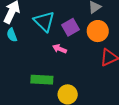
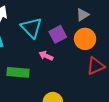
green rectangle: (42, 80) -> (18, 72), moved

